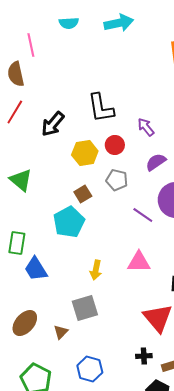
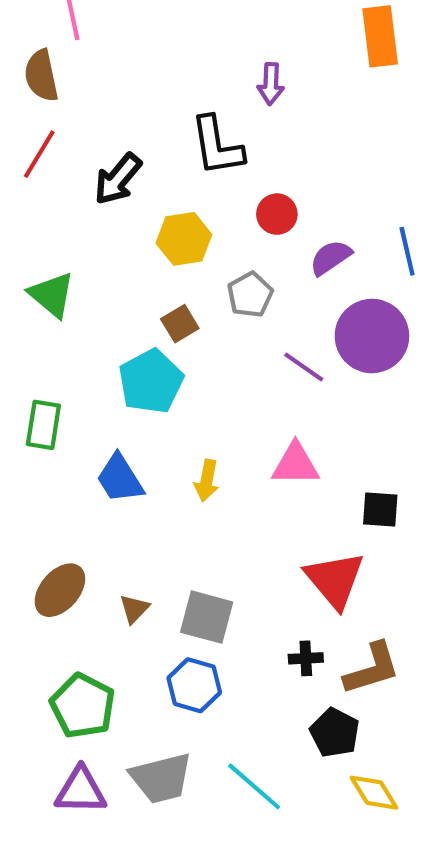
purple arrow: (146, 127) -> (271, 84), moved, turned -138
red circle: (115, 145) -> (277, 214), moved
gray pentagon: (117, 180) -> (250, 295), turned 30
blue trapezoid: (36, 269) -> (120, 479), moved
gray square: (85, 308) -> (207, 617), moved, turned 32

